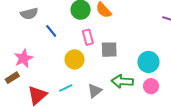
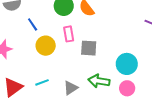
yellow circle: (75, 59) -> (46, 46), moved

